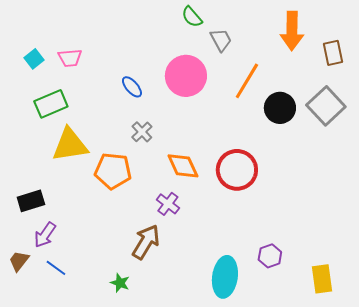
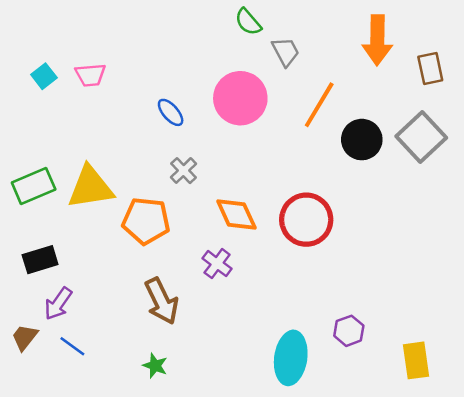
green rectangle: (51, 104) -> (34, 186), moved
brown arrow: (146, 242) -> (162, 301), moved, turned 123

